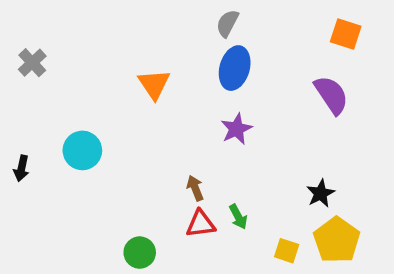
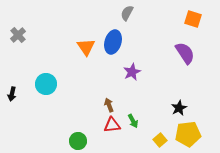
blue ellipse: (235, 68) -> (113, 42), moved
yellow pentagon: (337, 240) -> (188, 134), turned 30
yellow square: (287, 251) -> (160, 140), turned 32

